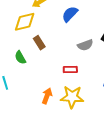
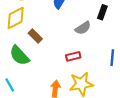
green semicircle: (20, 58) -> (19, 55), size x1.5

